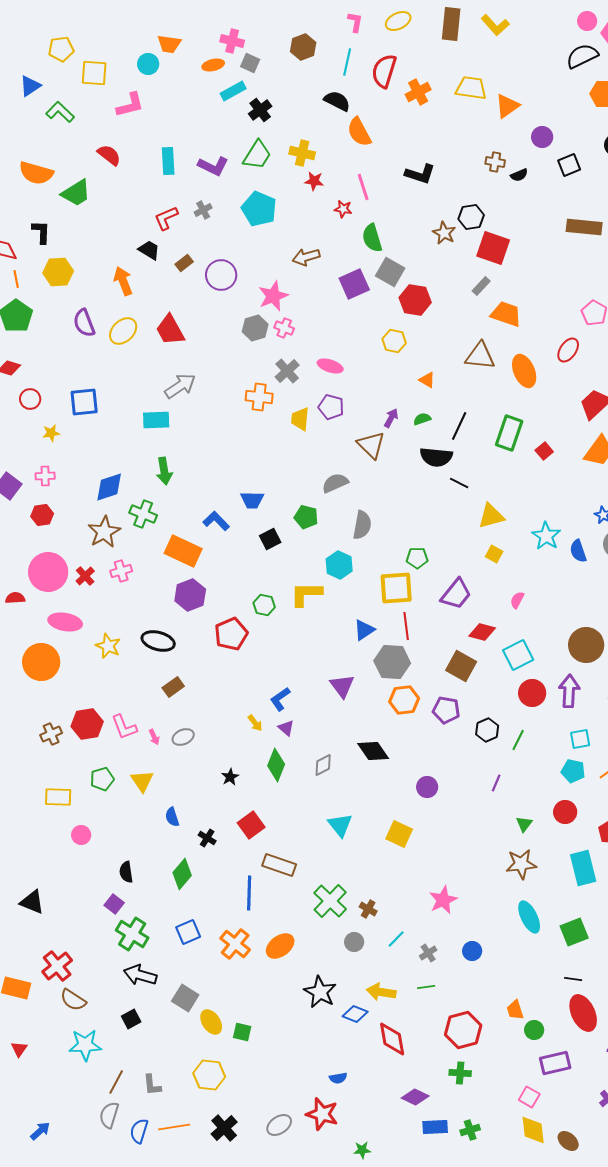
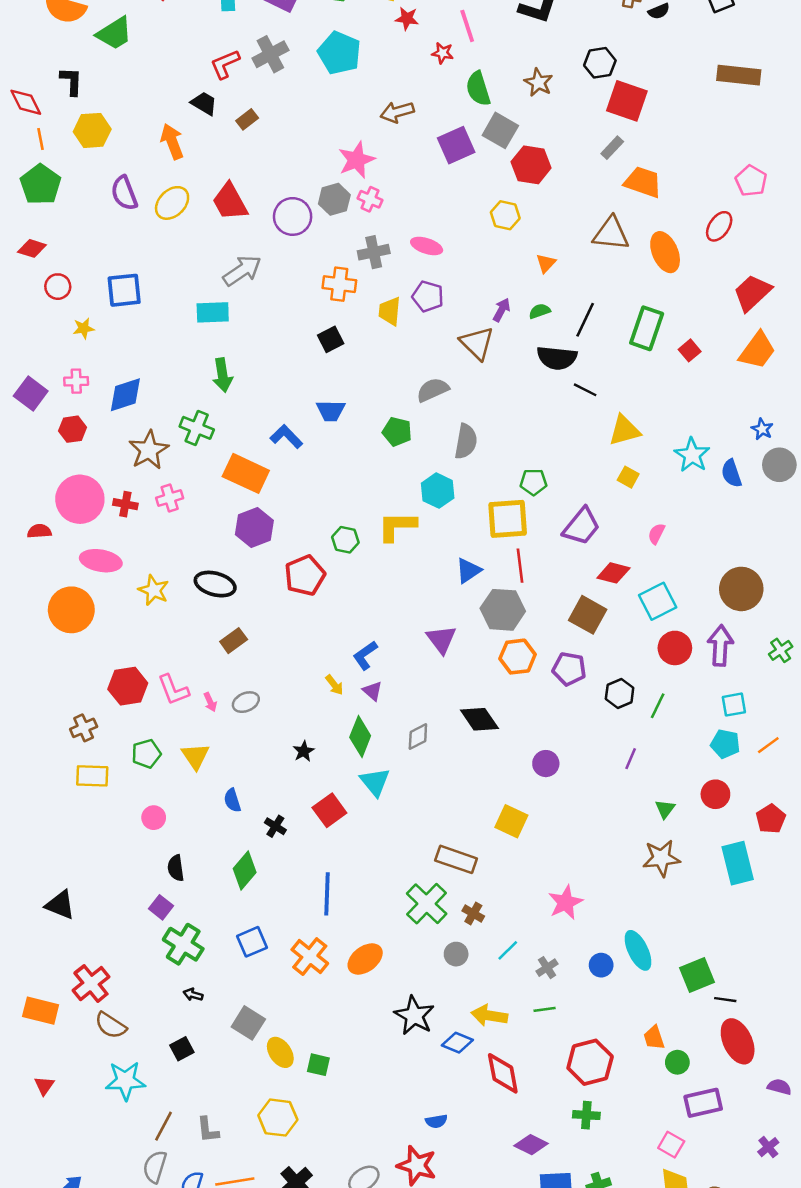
gray cross: (203, 210) -> (270, 54), size x1.6
brown star: (444, 233) -> (538, 82), moved
purple circle: (221, 275) -> (293, 216), moved
gray cross: (287, 371) -> (374, 252), turned 30
orange triangle: (427, 380) -> (546, 263), turned 42
blue diamond: (109, 487) -> (125, 395), moved
black square: (270, 539) -> (331, 339), moved
red cross: (85, 576) -> (125, 504), turned -36
brown cross: (51, 734) -> (84, 728), moved
cyan triangle: (340, 825) -> (375, 782), moved
pink circle: (81, 835) -> (154, 818), moved
brown rectangle: (279, 865) -> (456, 859), moved
cyan ellipse: (529, 917) -> (638, 950), moved
green square: (574, 932) -> (697, 975), moved
black arrow: (140, 975) -> (193, 995), size x0.5

